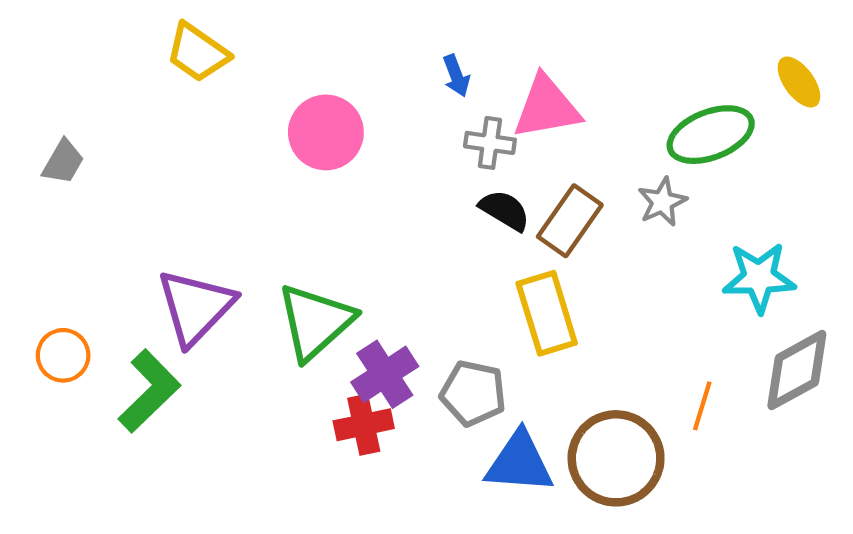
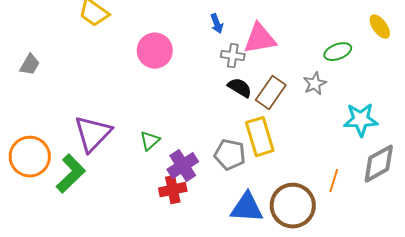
green ellipse: (711, 135) -> (338, 52), size x0.7
green triangle: (315, 322) -> (150, 141), size x0.5
orange circle: (63, 355) -> (30, 157), size x1.6
gray pentagon: (473, 393) -> (230, 155), moved

